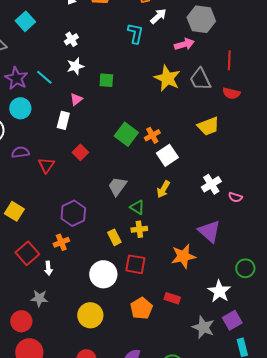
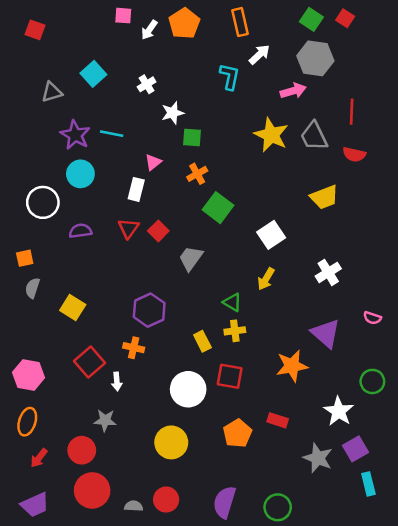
cyan square: (25, 21) -> (93, 74), moved
white star: (75, 66) -> (173, 113), moved
cyan line: (44, 77) -> (112, 134), turned -30
orange cross: (152, 135) -> (197, 174), moved
red triangle: (46, 165) -> (128, 228), moved
gray trapezoid: (117, 186) -> (191, 258), moved
pink semicircle: (235, 197) -> (372, 318), moved
orange cross: (61, 242) -> (134, 348), turned 35

